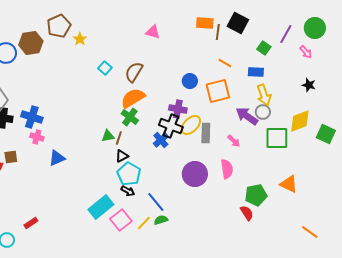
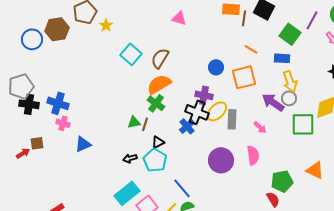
green square: (264, 48) -> (290, 34), size x1.5
cyan square: (105, 68) -> (131, 54), size x1.5
black triangle: (122, 156) -> (158, 142), moved
black arrow: (128, 191) -> (130, 158), moved, turned 136

